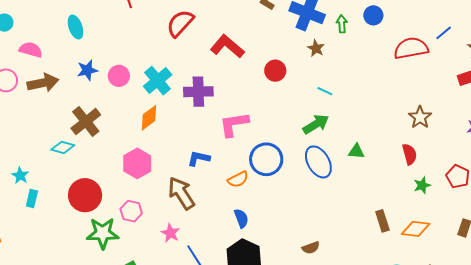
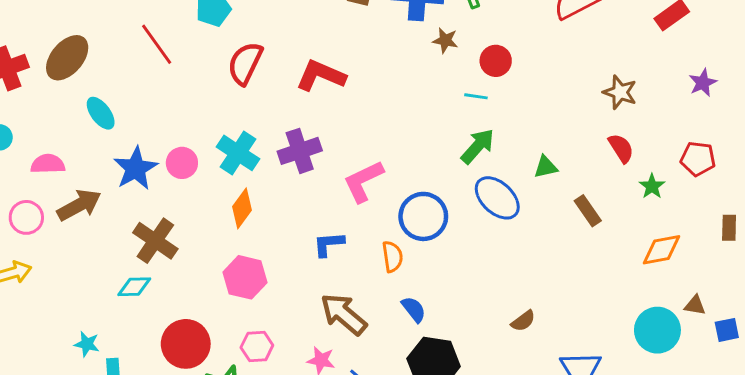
blue star: (87, 70) -> (136, 168), size x1.4
red circle: (275, 71) -> (496, 61), moved
orange semicircle: (238, 179) -> (392, 257), turned -55
brown arrow: (181, 193) -> (344, 314), moved
brown rectangle: (382, 221) -> (588, 211), moved

